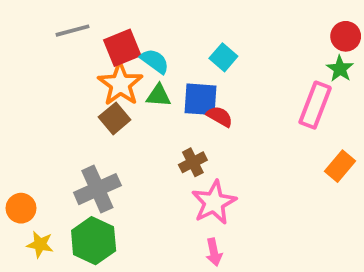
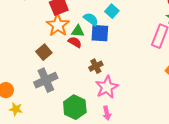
cyan semicircle: (155, 61) -> (91, 19), moved
red semicircle: (220, 117) -> (75, 42), moved
brown square: (115, 118) -> (44, 52), moved
green hexagon: (94, 241) -> (75, 107), moved

